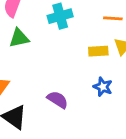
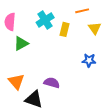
yellow rectangle: (98, 51) -> (65, 29), moved, turned -56
purple semicircle: (58, 100) -> (52, 83), moved

